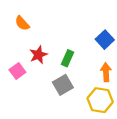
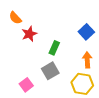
red star: (38, 55) -> (29, 34), moved
pink square: (17, 71) -> (26, 85), moved

